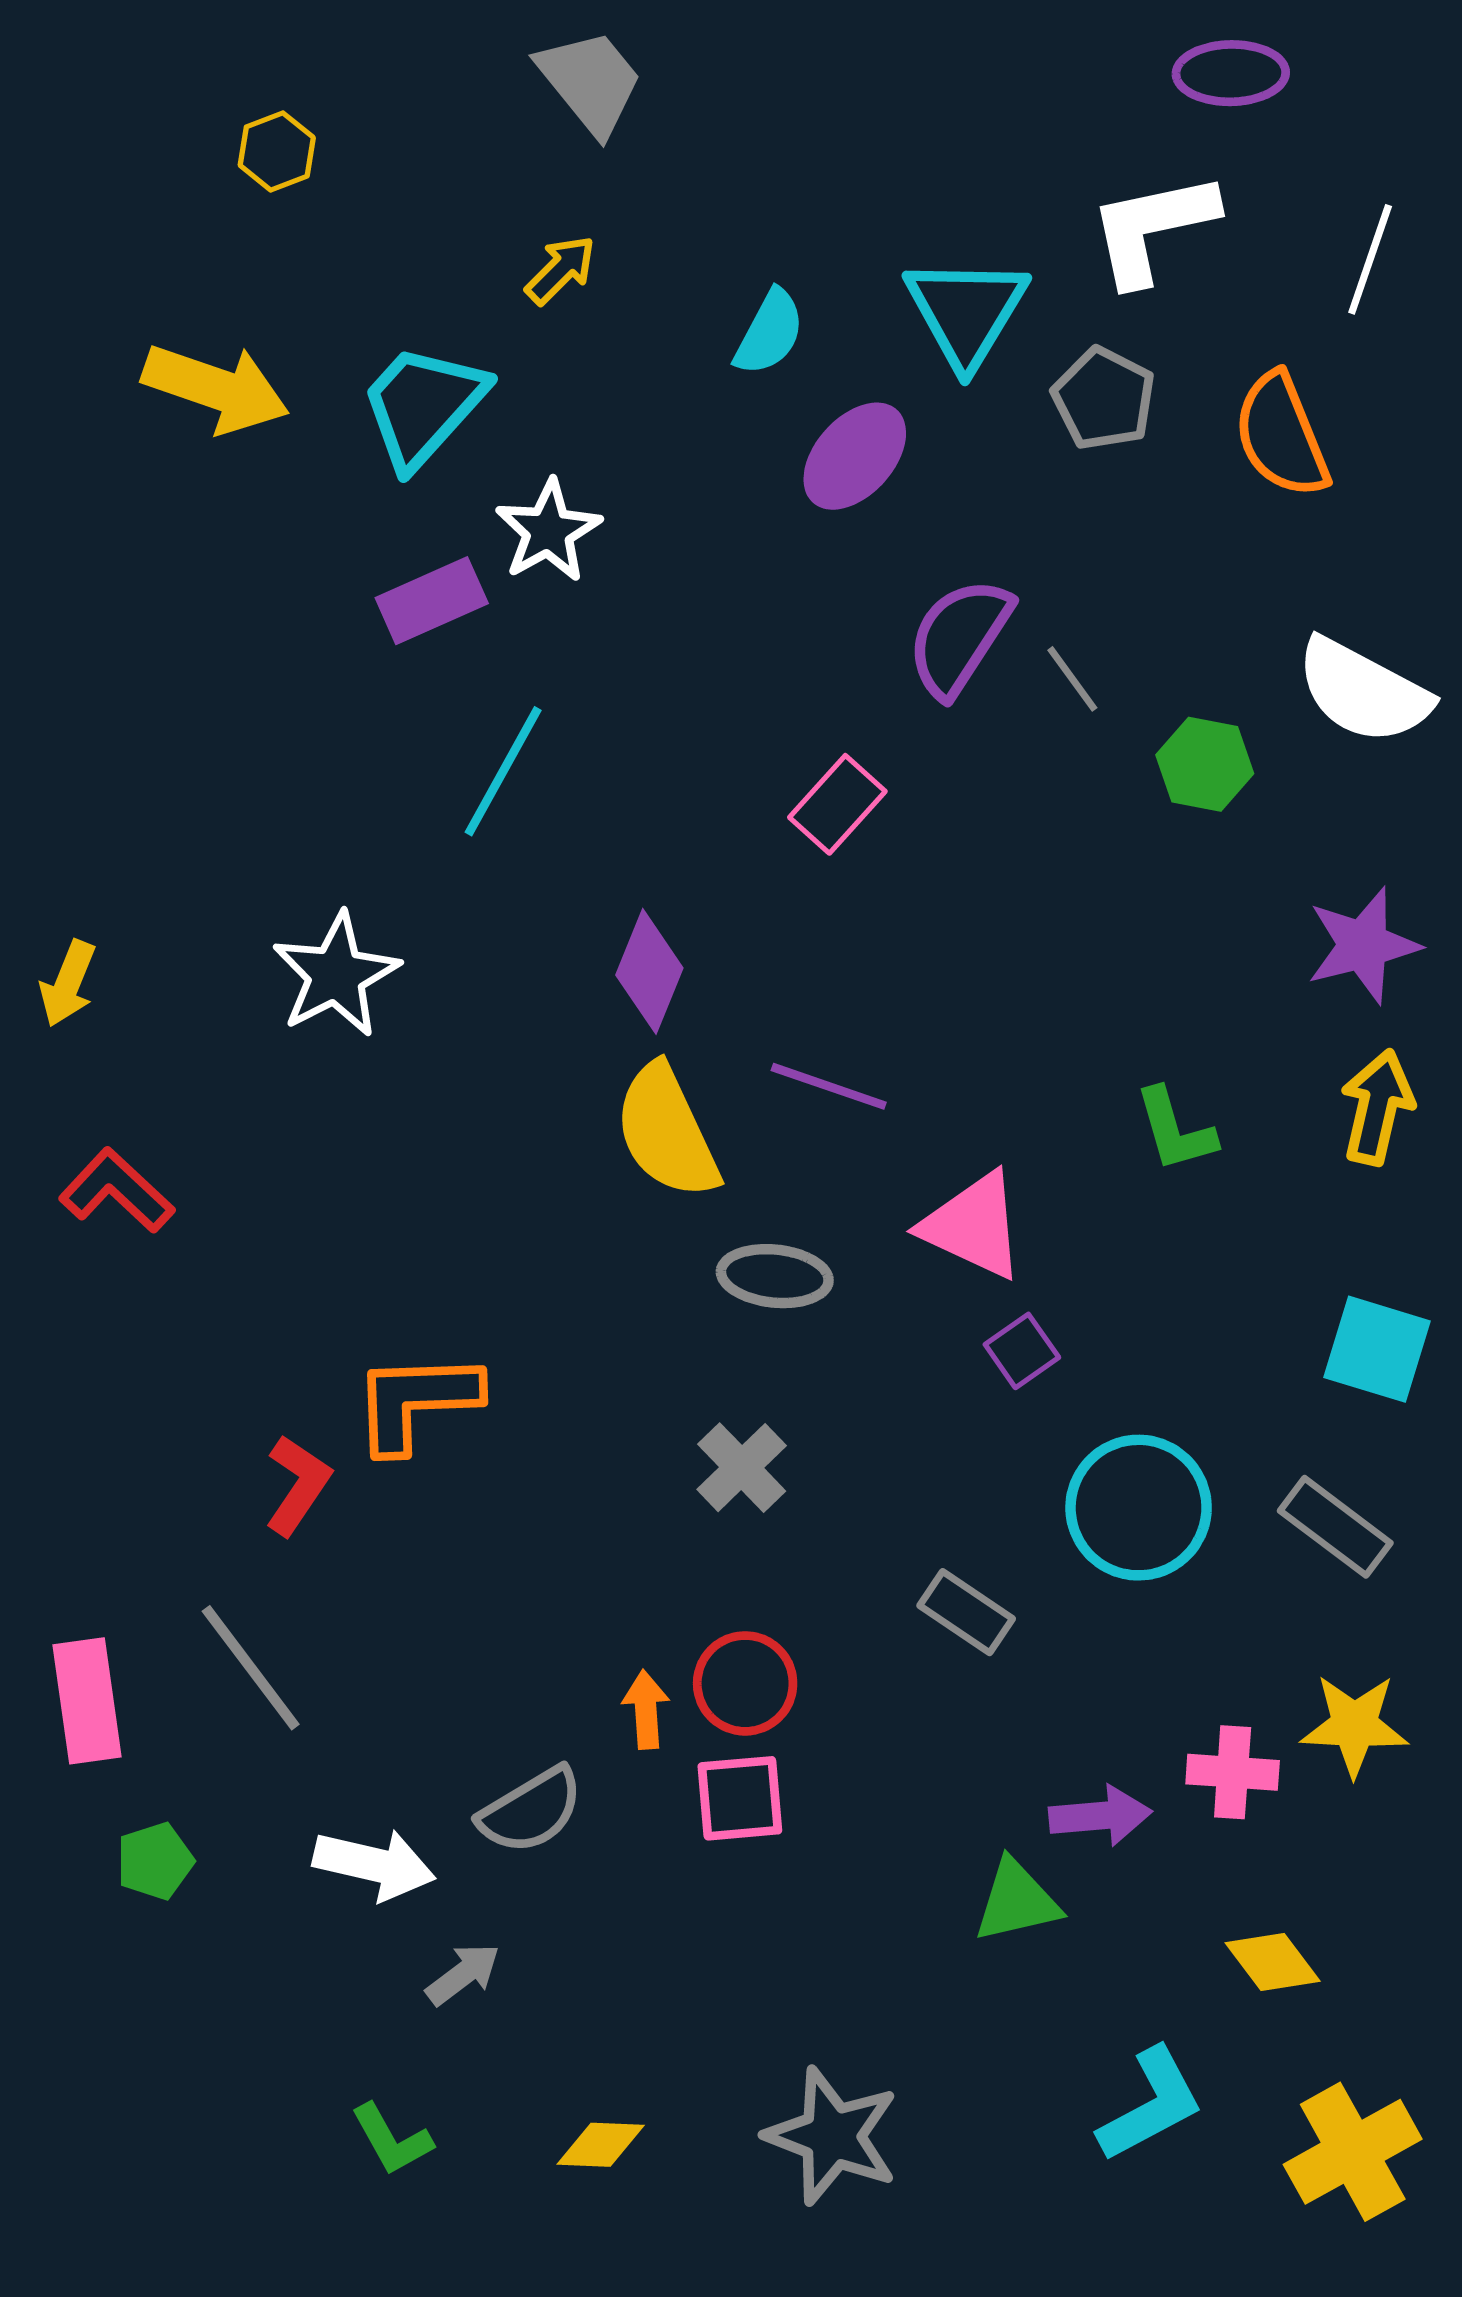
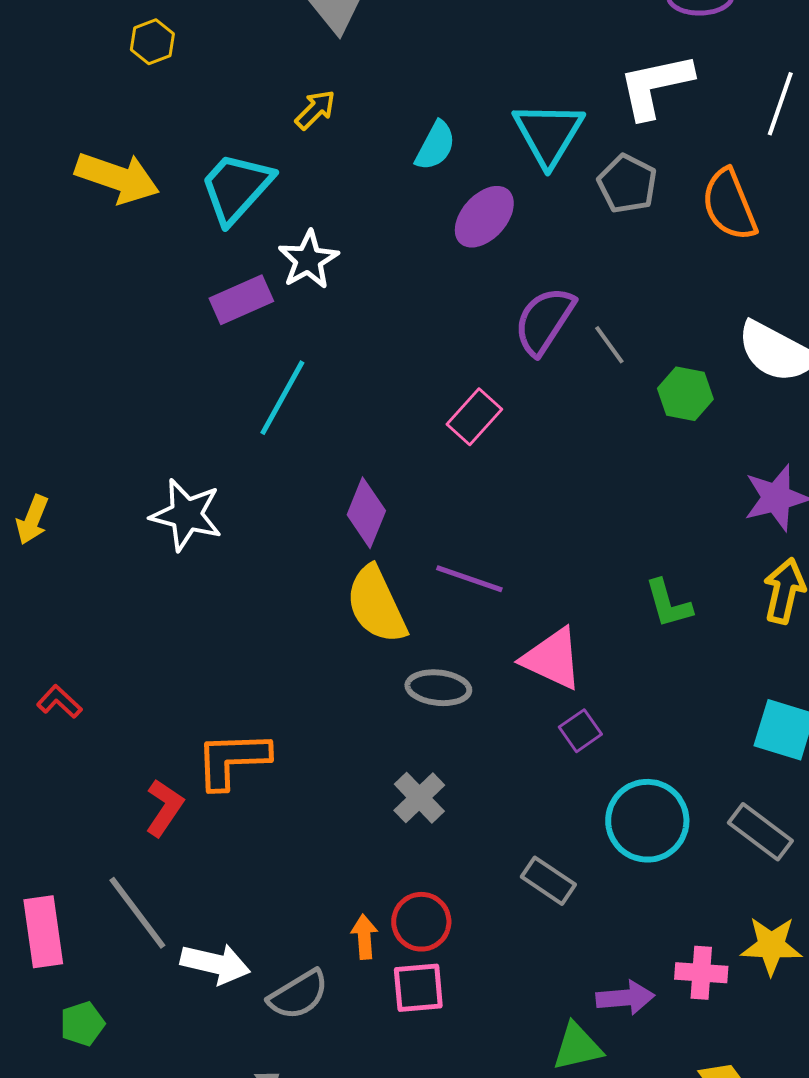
white star: (336, 975) -> (186, 515), turned -30
red L-shape: (117, 1191) -> (59, 702), moved, size x0.7
white arrow: (374, 1864) -> (215, 964), moved

